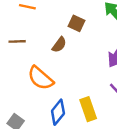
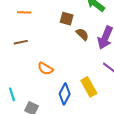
brown semicircle: (59, 45) -> (82, 34), moved, turned -72
orange semicircle: (41, 78) -> (45, 69), size x0.7

